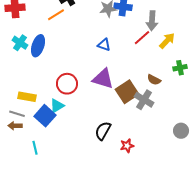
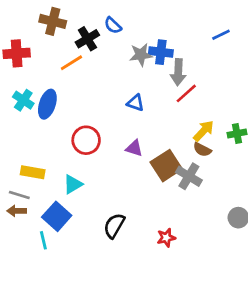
gray arrow: (152, 21) -> (178, 72), moved
yellow arrow: (167, 41) -> (204, 131), moved
purple triangle: (103, 79) -> (134, 148), size x0.6
red circle: (67, 84) -> (86, 140), moved
blue square: (45, 116) -> (57, 216), moved
black semicircle: (103, 131) -> (114, 226), moved

